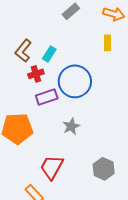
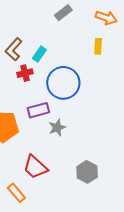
purple rectangle: (47, 97) -> (38, 110), moved
red trapezoid: (52, 167) -> (35, 167), turned -80

